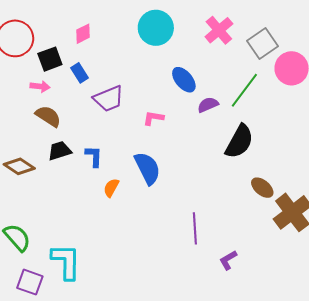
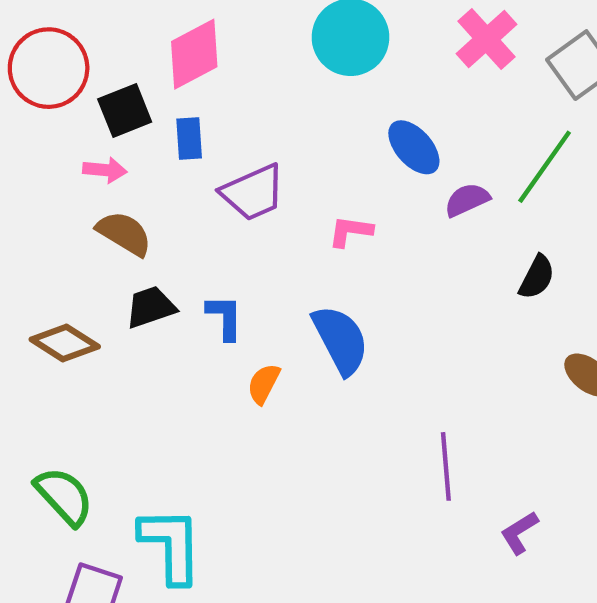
pink diamond: (83, 34) -> (194, 54), size x1.6
blue rectangle: (80, 73) -> (189, 139), turned 30
black semicircle: (239, 142) -> (537, 277), size x0.6

